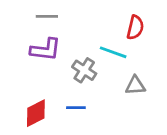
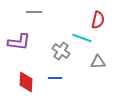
purple L-shape: (46, 50) -> (19, 42), moved
red diamond: (36, 113) -> (26, 82), turned -60

